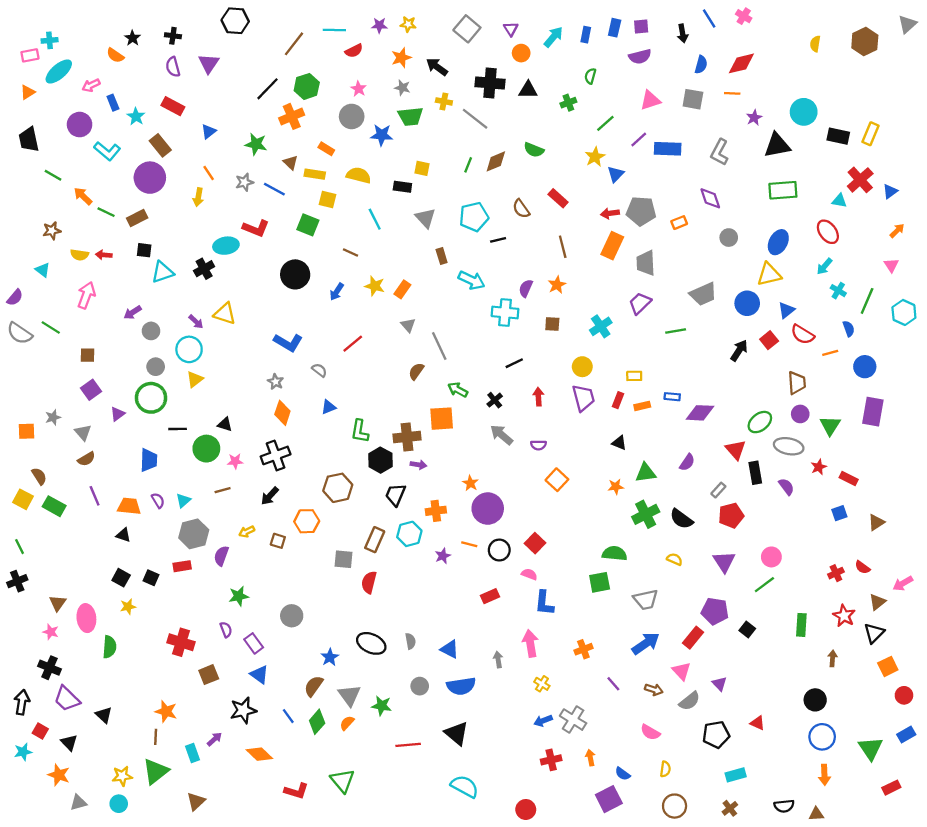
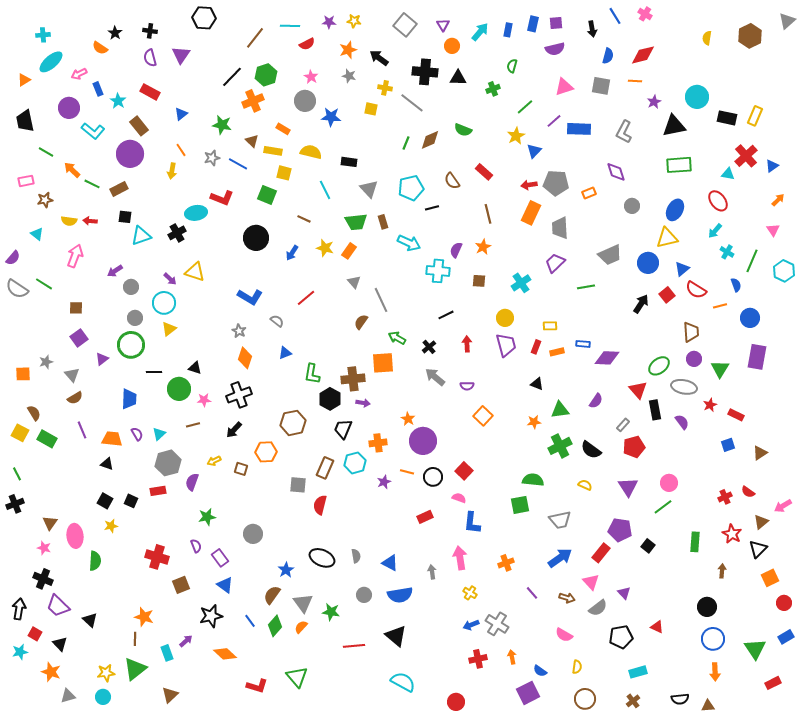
pink rectangle: (30, 55) -> (26, 181), moved
green trapezoid: (410, 116) -> (356, 222), moved
yellow square: (422, 168) -> (371, 109), moved

